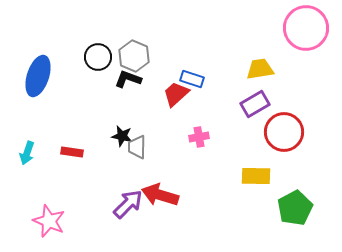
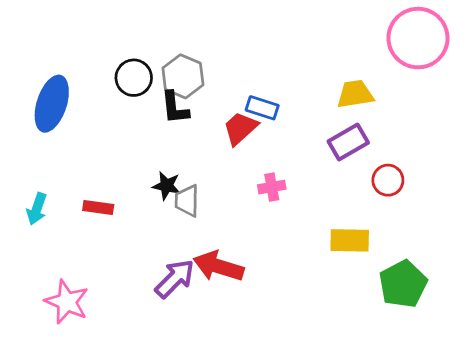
black L-shape: (128, 79) -> (175, 108), turned -116
red circle: (284, 132) -> (388, 180), size x0.6

